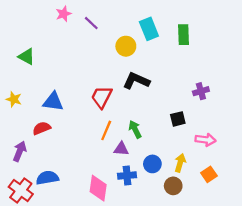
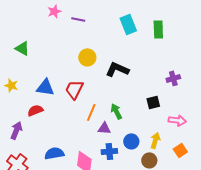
purple line: (91, 23) -> (78, 19), turned -32
yellow circle: (126, 46) -> (87, 57), moved
red trapezoid: (102, 97) -> (74, 89), moved
blue semicircle: (47, 178) -> (54, 153), moved

